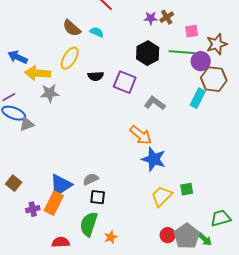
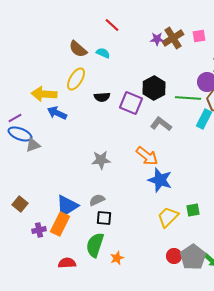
brown cross: (167, 17) -> (173, 38), size x1.5
pink square: (192, 31) -> (199, 36), moved
green line: (182, 52) -> (188, 98), moved
black hexagon: (148, 53) -> (154, 88), moved
blue arrow: (18, 57) -> (57, 113), moved
gray star: (50, 93) -> (101, 160), moved

